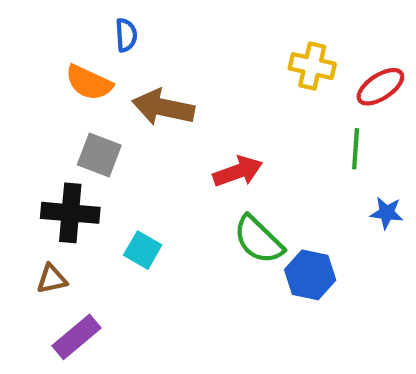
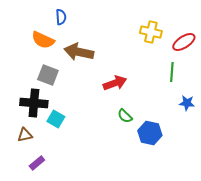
green semicircle: (258, 240) -> (125, 116), size x0.6
cyan square: (143, 250) -> (56, 119), moved
purple rectangle: (77, 337) -> (37, 163), size x0.7

